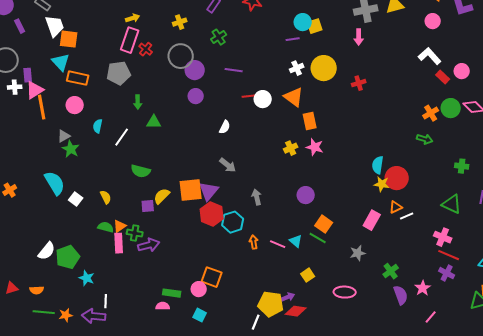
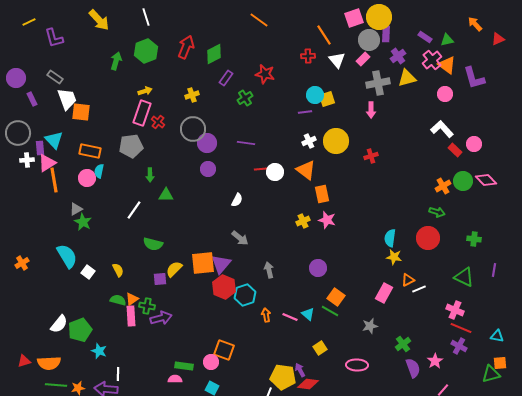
green cross: (219, 37) -> (245, 98), moved
cyan triangle: (61, 62) -> (54, 140), moved
cyan semicircle: (98, 126) -> (99, 171), moved
red circle: (397, 178) -> (428, 238), moved
orange semicircle: (37, 290) -> (49, 363), size x1.6
purple arrow: (288, 297) -> (300, 370), turned -96

